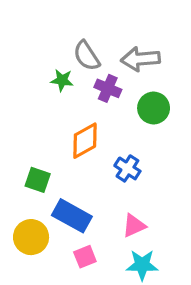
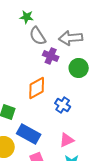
green star: (62, 80) -> (27, 17), moved

